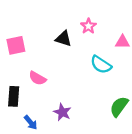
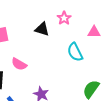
cyan semicircle: (101, 65) -> (75, 52), turned 30

